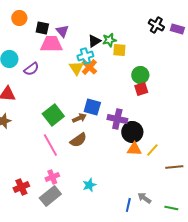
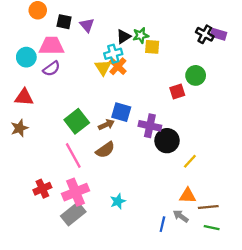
black cross: (156, 25) -> (205, 34), moved
purple rectangle: (177, 29) -> (218, 34), moved
pink trapezoid: (51, 44) -> (51, 46), moved
green circle: (140, 75) -> (196, 75), moved
orange triangle: (134, 149) -> (188, 196), moved
brown line: (174, 167) -> (208, 207), moved
pink cross: (52, 177) -> (75, 192), size x1.6
red cross: (21, 187) -> (42, 189), moved

